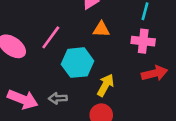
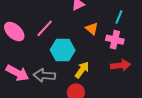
orange triangle: (101, 29) -> (92, 29), moved, turned 32
gray arrow: (58, 98) -> (44, 75), size x1.5

